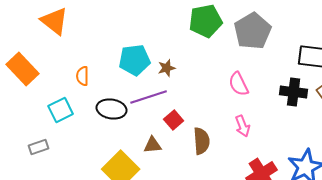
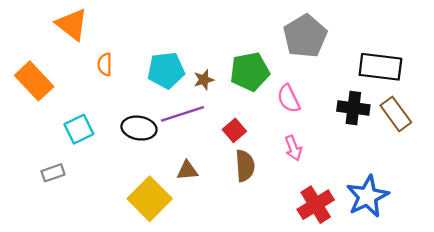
green pentagon: (206, 21) -> (250, 71), moved
orange semicircle: (83, 76) -> (105, 64), moved
red square: (174, 120) -> (234, 130), moved

